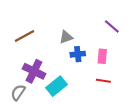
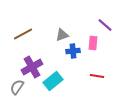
pink rectangle: (102, 56) -> (93, 43), moved
purple cross: (34, 71) -> (32, 67), turned 35

